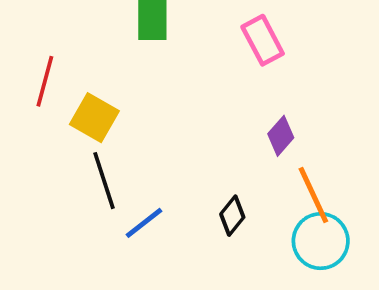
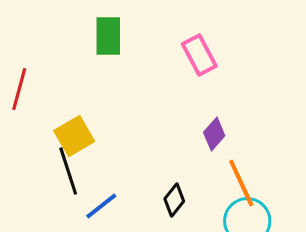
yellow square: (94, 118) -> (74, 136), moved, turned 30

